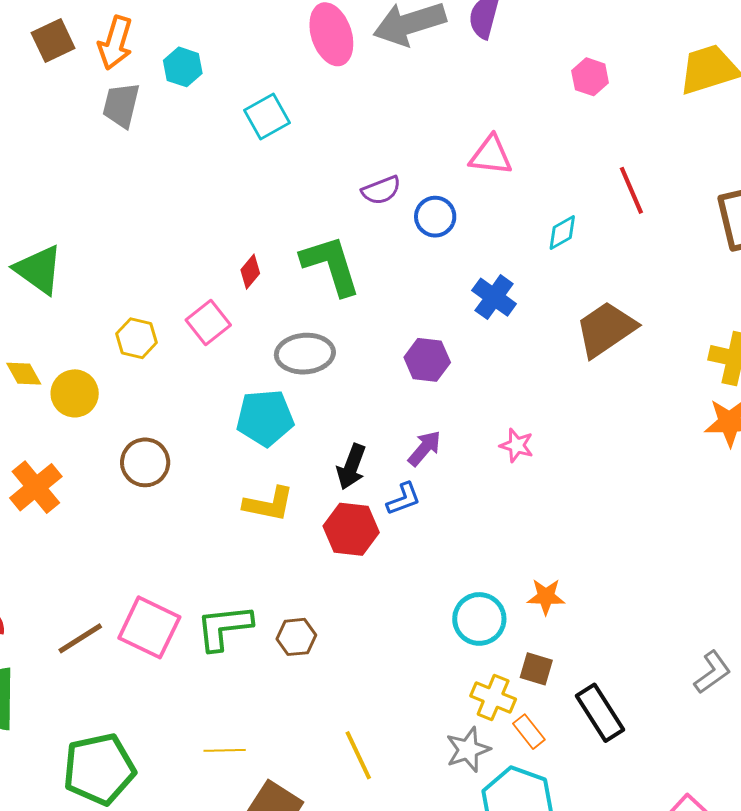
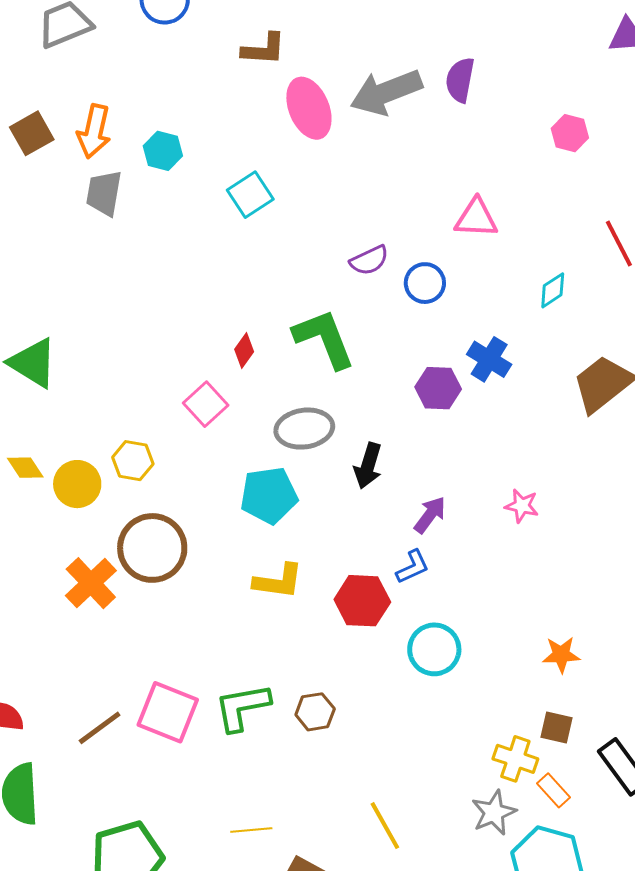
yellow hexagon: (136, 338) -> (133, 461), moved
purple hexagon: (427, 360) -> (438, 388), moved
brown circle: (145, 462) -> (152, 548), size x1.4
black arrow: (351, 467) -> (368, 466), moved
orange cross: (36, 487) -> (91, 583), moved
cyan circle: (479, 619) -> (434, 649), moved

